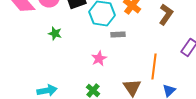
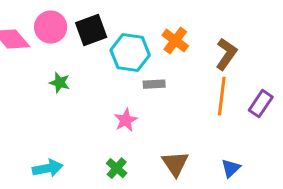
orange line: (154, 66) -> (222, 96), moved

